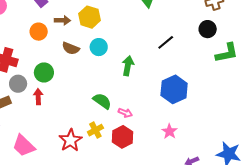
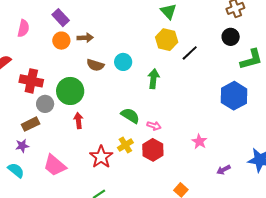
yellow hexagon: (89, 17) -> (167, 40), moved
orange circle: (39, 32) -> (61, 41), moved
green circle: (44, 72) -> (70, 91), size x1.4
blue hexagon: (174, 89) -> (234, 96), moved
red arrow: (38, 97) -> (78, 120), moved

